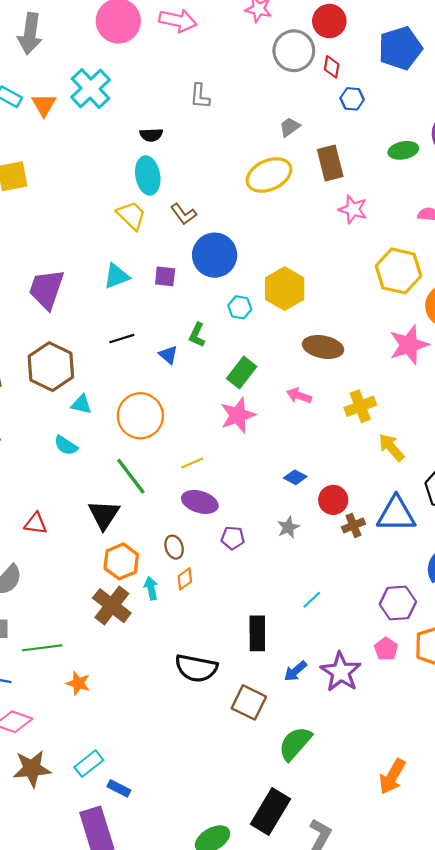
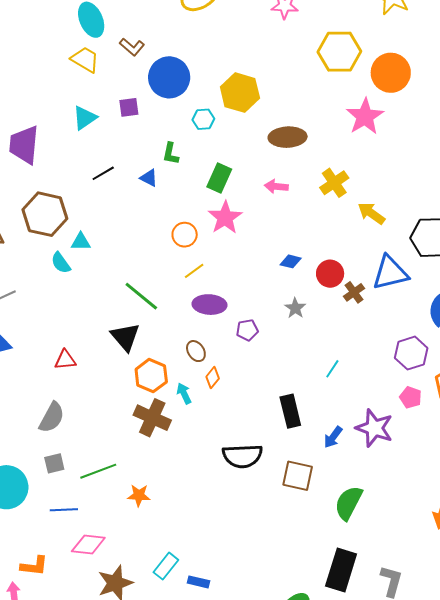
orange circle: (140, 416) -> (185, 235), moved, size x0.6
cyan semicircle: (66, 445) -> (61, 263), moved, turned 35

